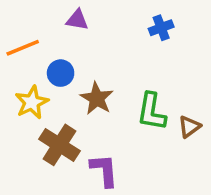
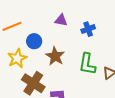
purple triangle: (77, 20) -> (61, 20), moved
blue cross: (161, 28) -> (88, 29), moved

